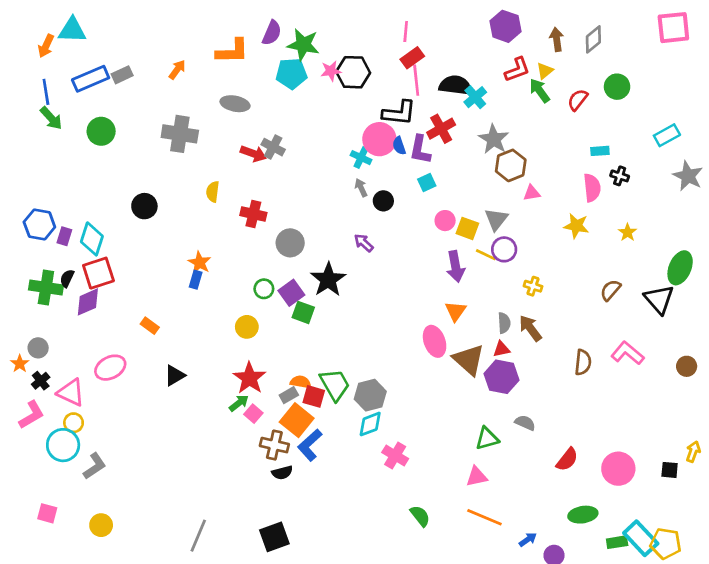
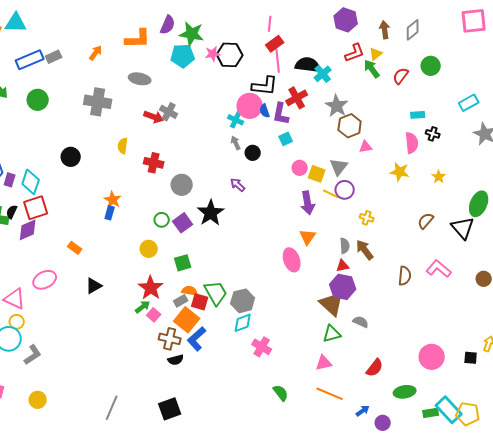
green square: (303, 312) -> (183, 263), moved, turned -36
brown triangle: (469, 360) -> (332, 304), moved
red semicircle: (567, 459) -> (375, 368), moved

